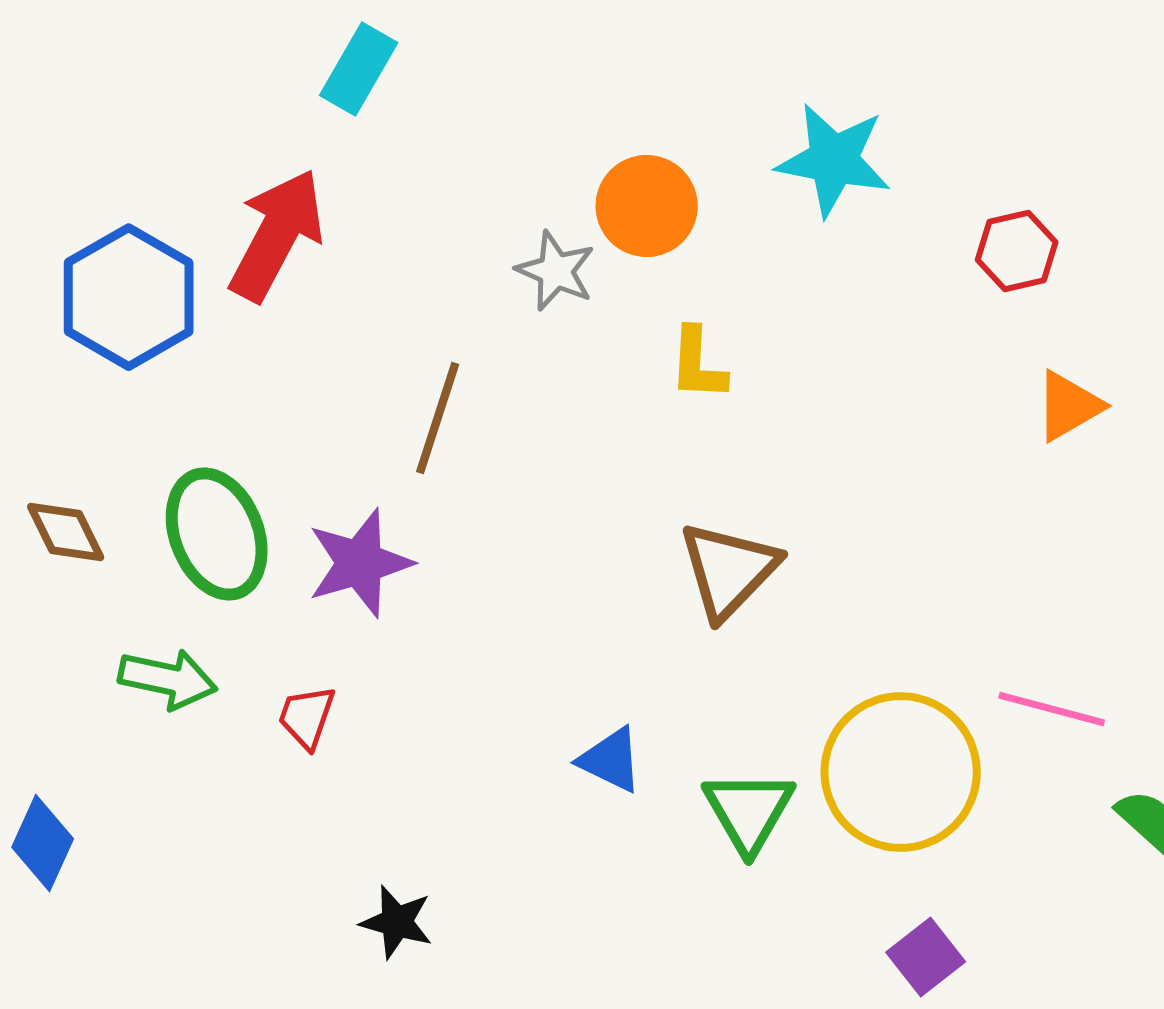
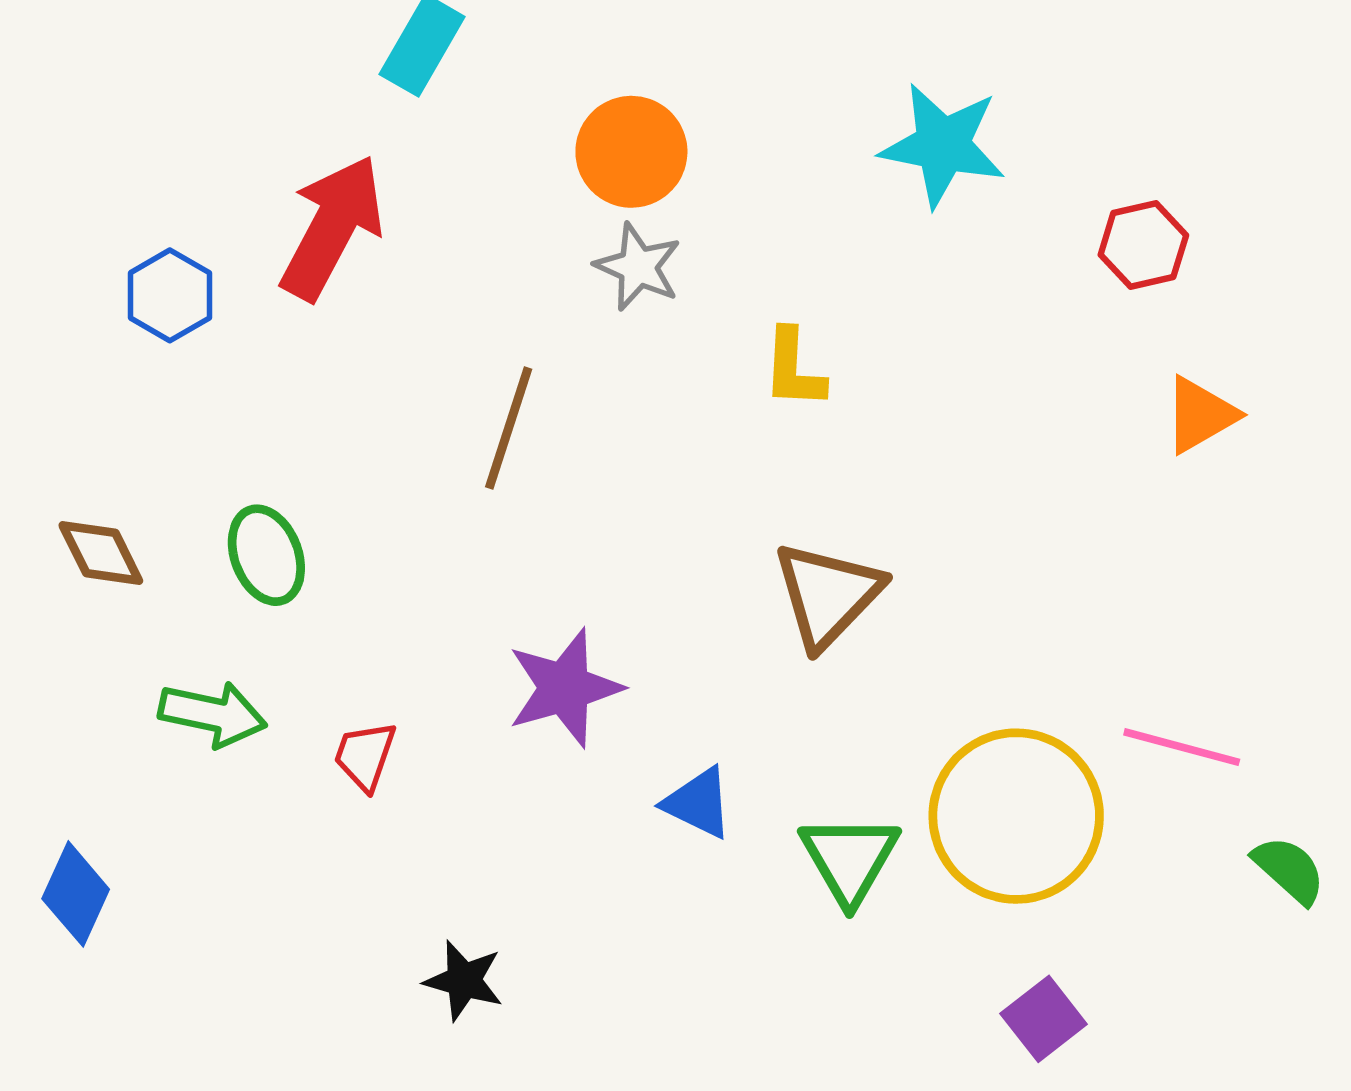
orange circle: (647, 206) -> (631, 152), moved
blue hexagon: (129, 297) -> (170, 295), size x0.6
green ellipse: (217, 534) -> (266, 555), size x0.7
purple star: (360, 563) -> (565, 688), moved

